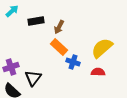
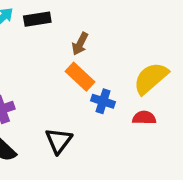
black rectangle: (36, 21) -> (37, 19), moved
black triangle: (33, 78) -> (59, 141), moved

